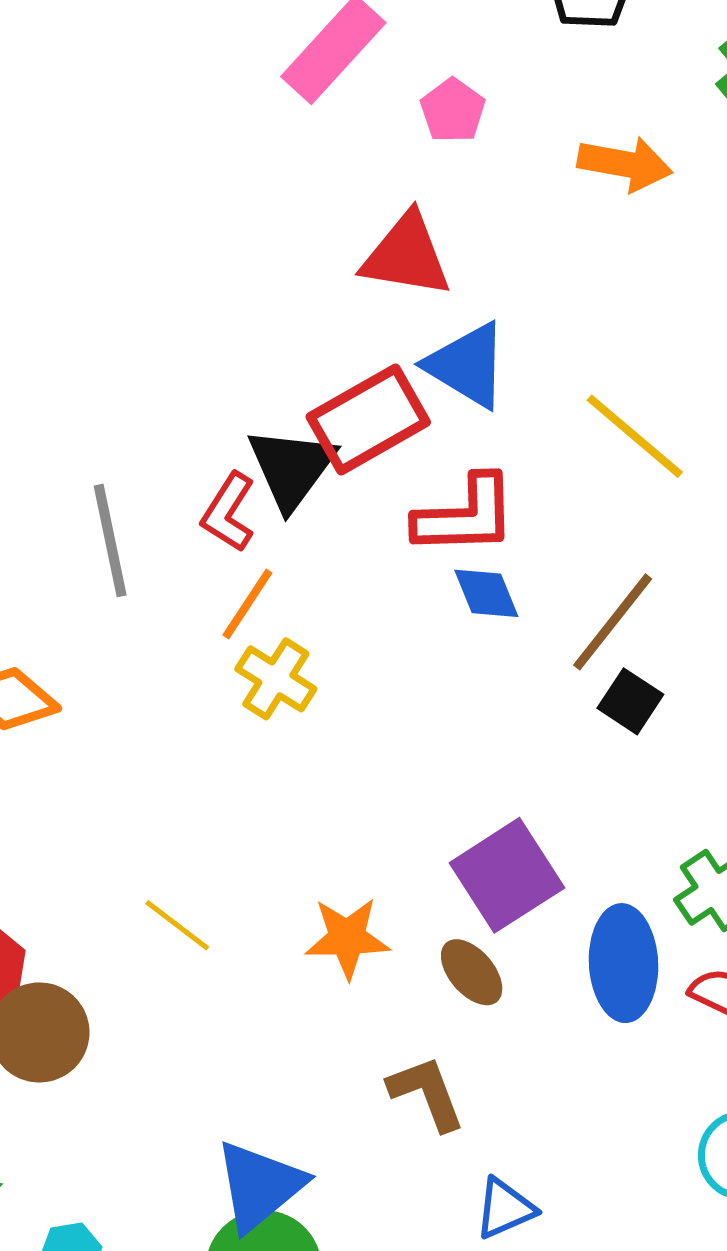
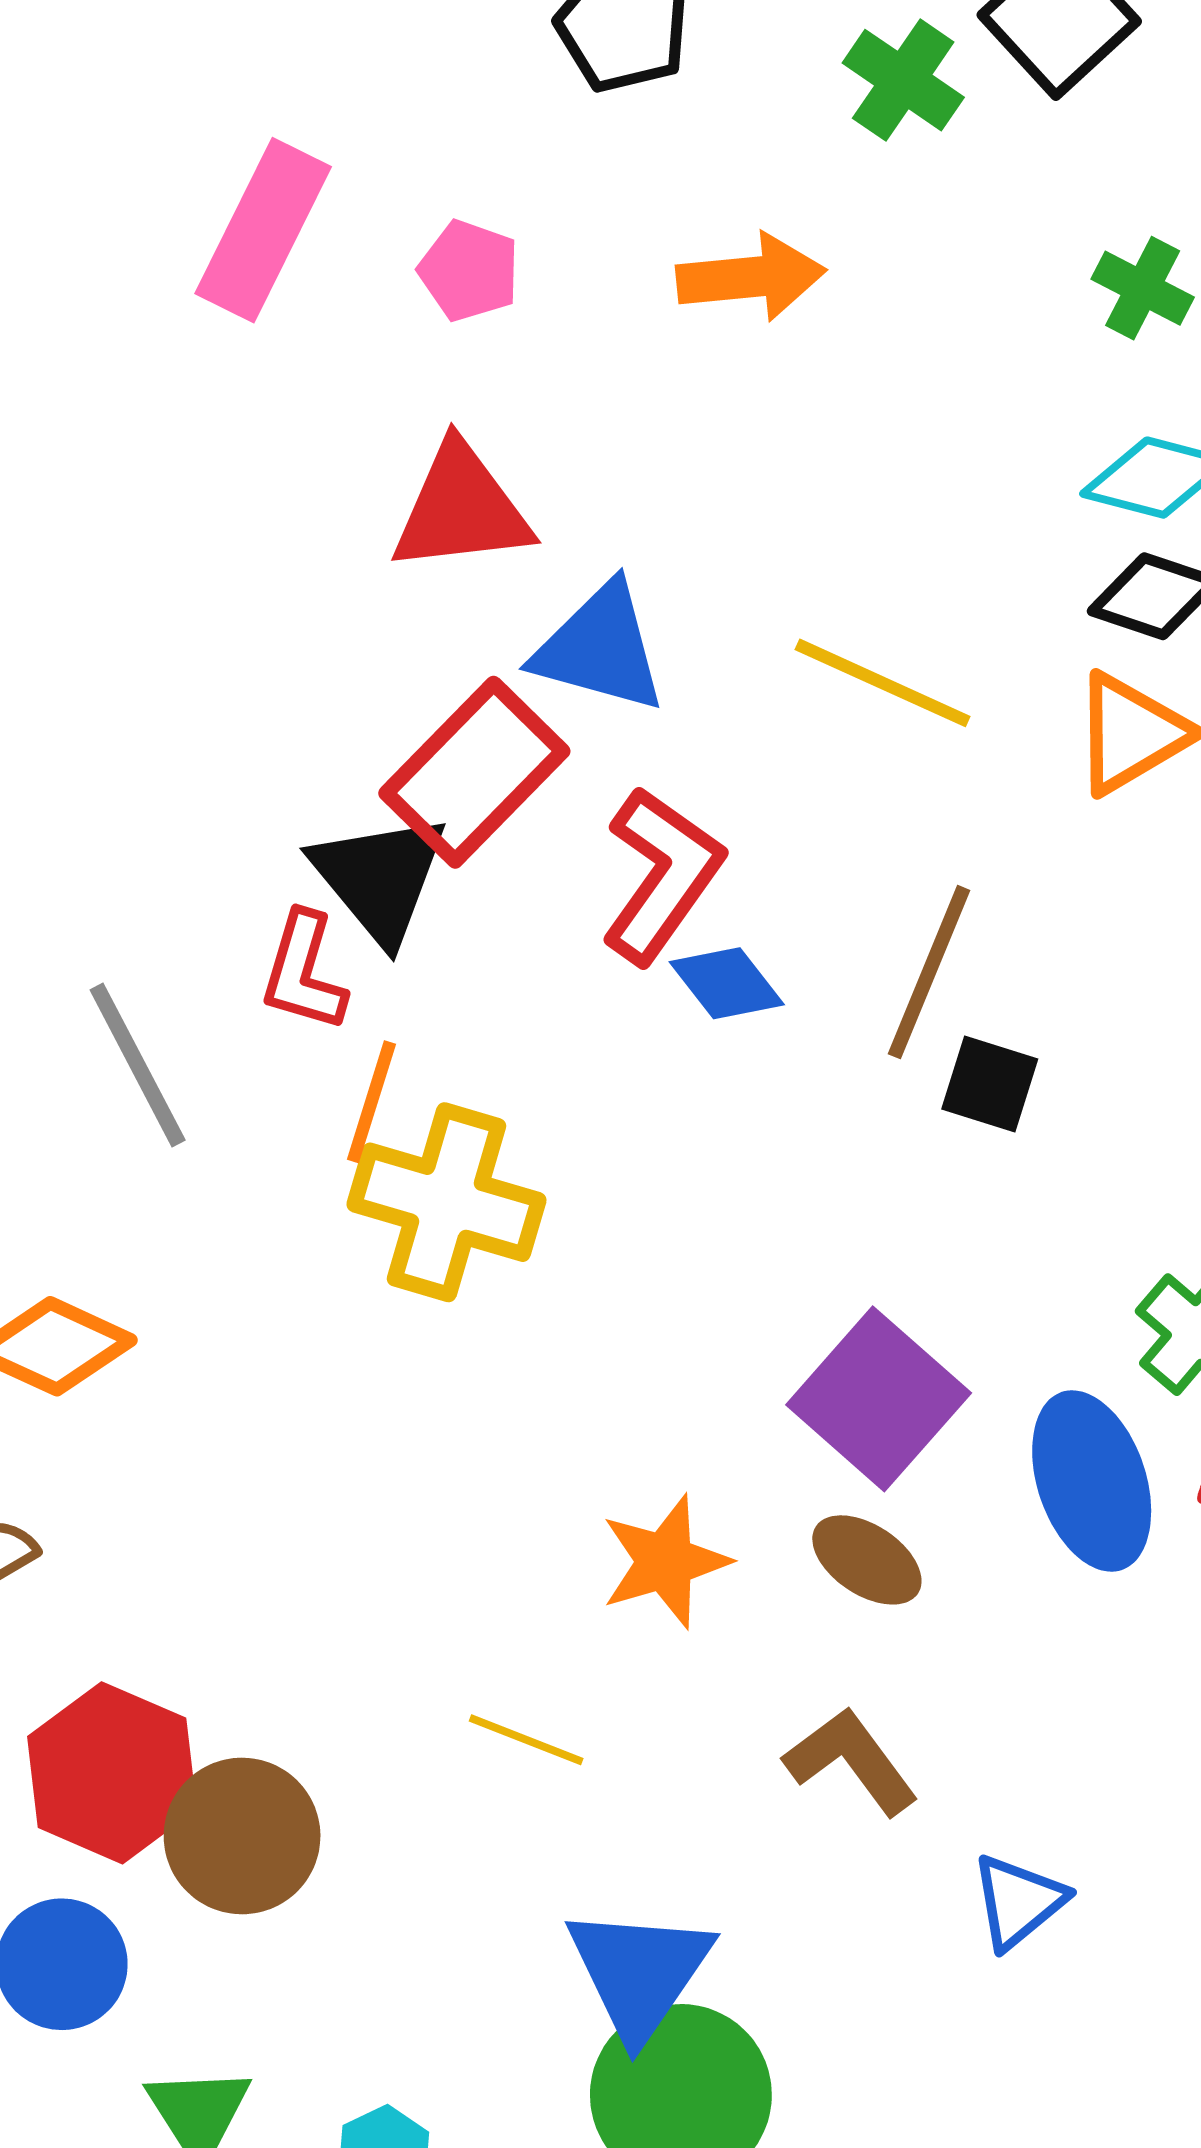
red L-shape: (465, 516) -> (662, 875), turned -37
yellow cross: (276, 679) -> (446, 1202), size x1.5
yellow line: (177, 925) -> (526, 1740), moved

